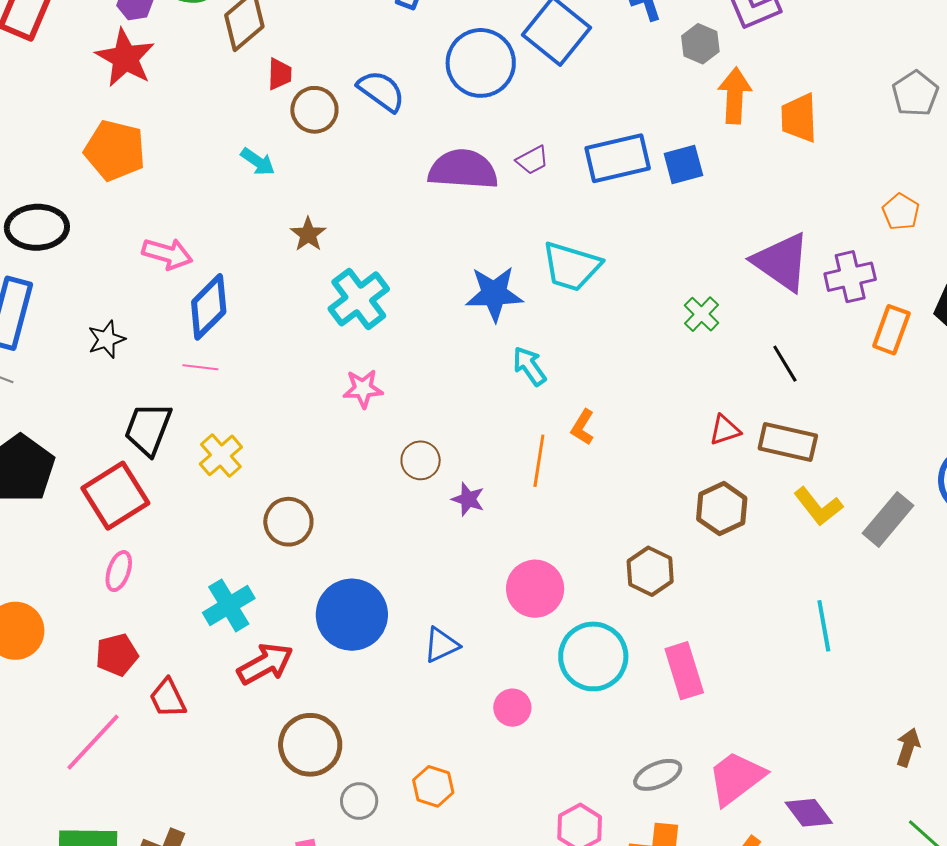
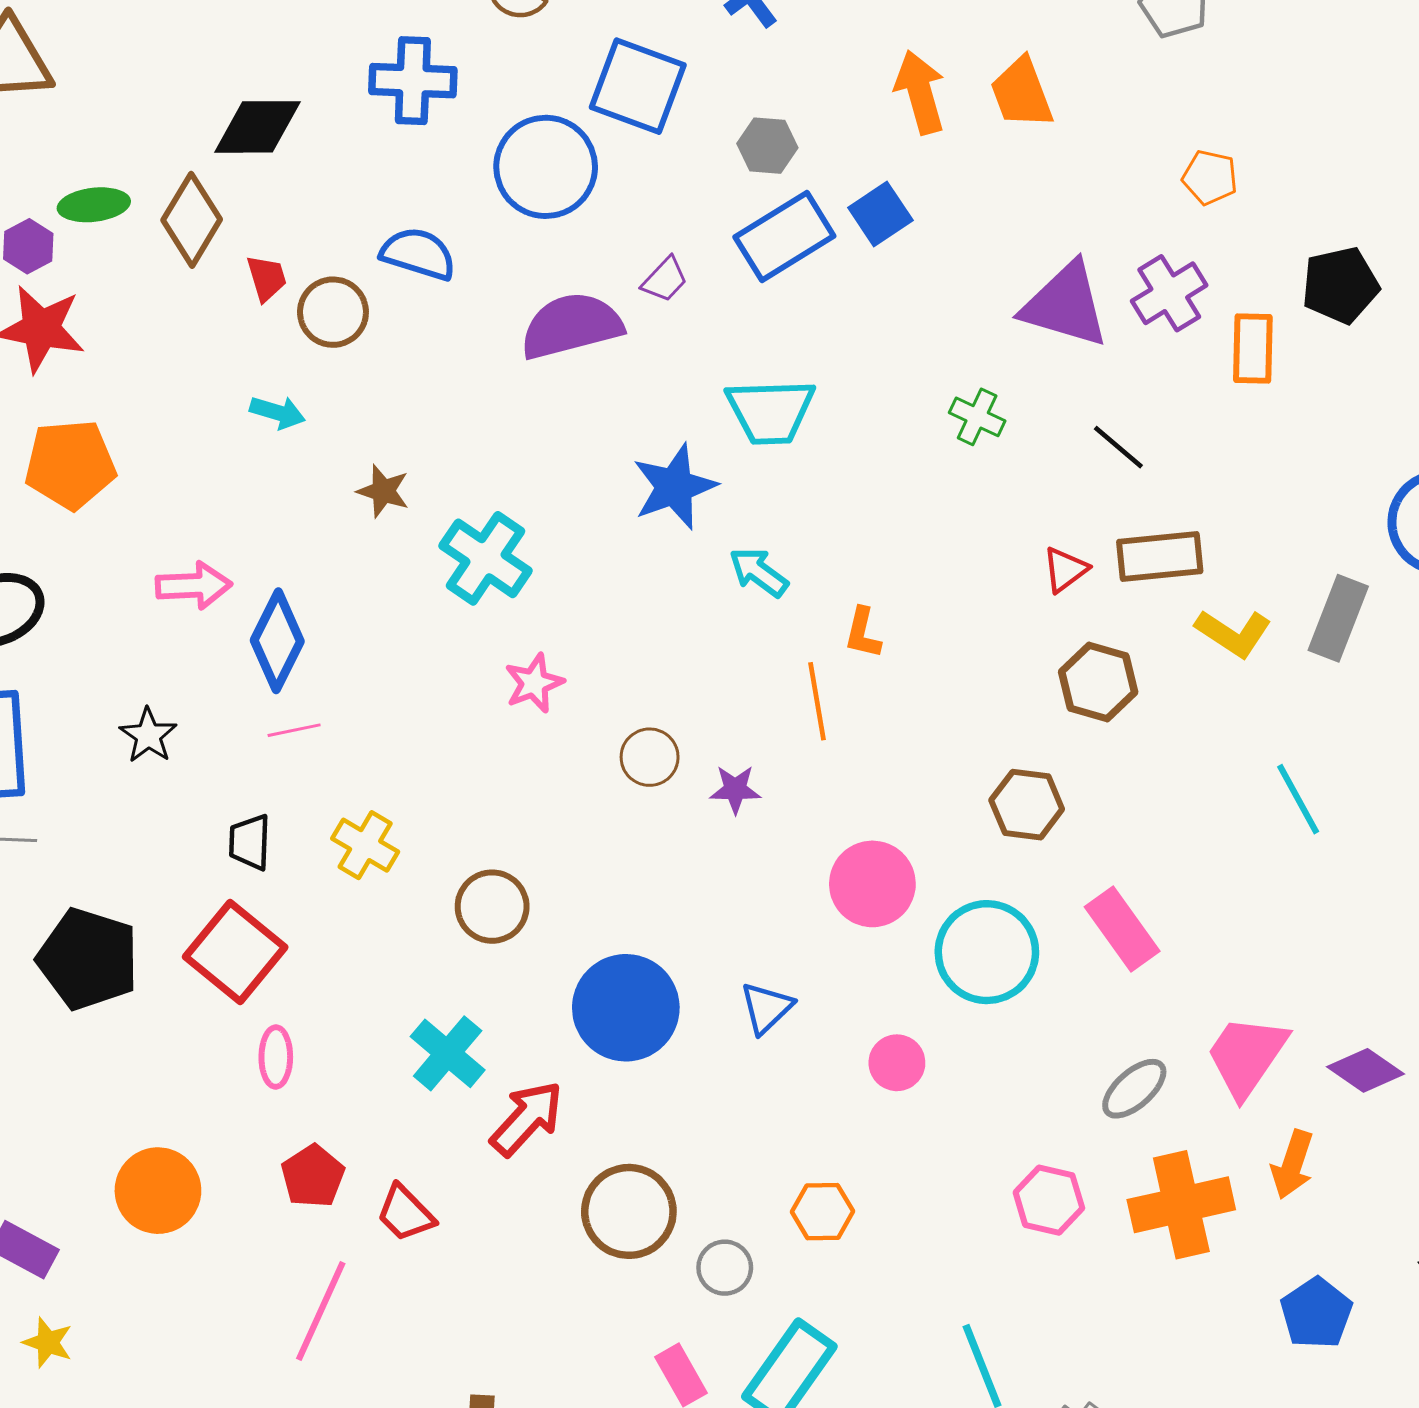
gray hexagon: (700, 44) -> (767, 146), moved
black trapezoid: (148, 429) -> (250, 842), size x0.7

